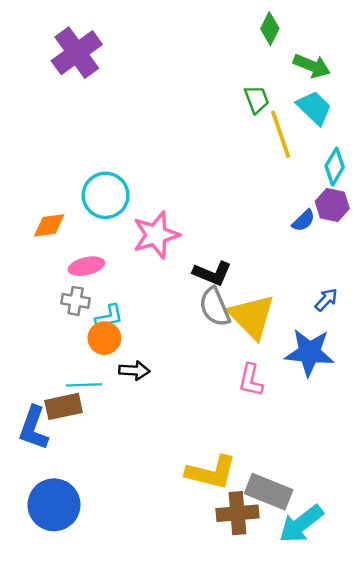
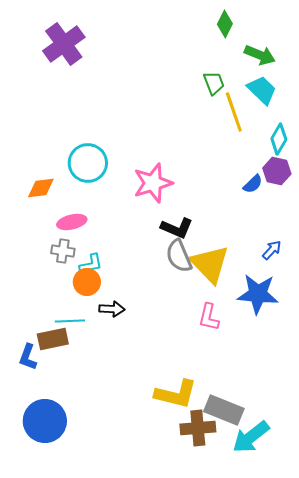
pink star: (156, 235) -> (153, 183), moved
blue L-shape: (34, 428) -> (28, 357), size x0.7

